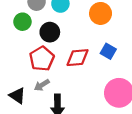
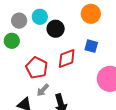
orange circle: (101, 13) -> (91, 14), moved
black circle: (50, 32) -> (56, 29), moved

